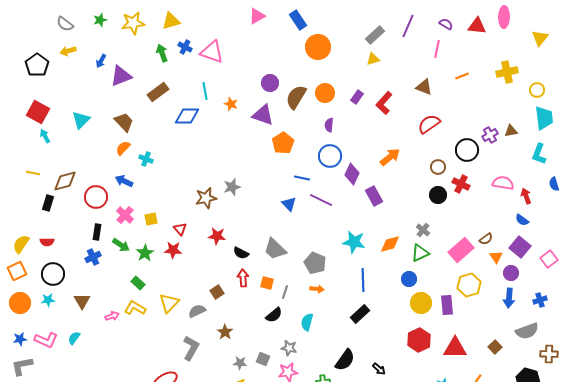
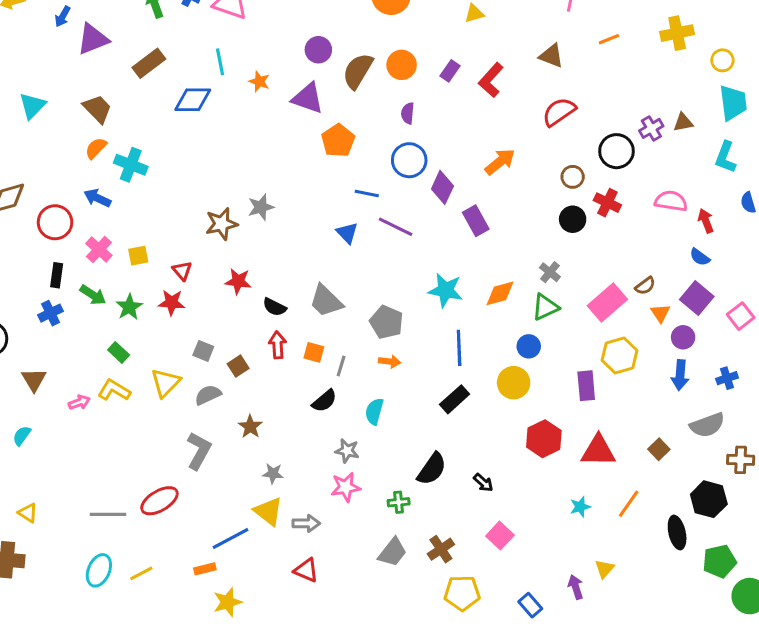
cyan cross: (146, 159) -> (131, 165), size x1.5
yellow circle: (421, 303) -> (514, 383), moved
gray square: (263, 359) -> (203, 351), moved

